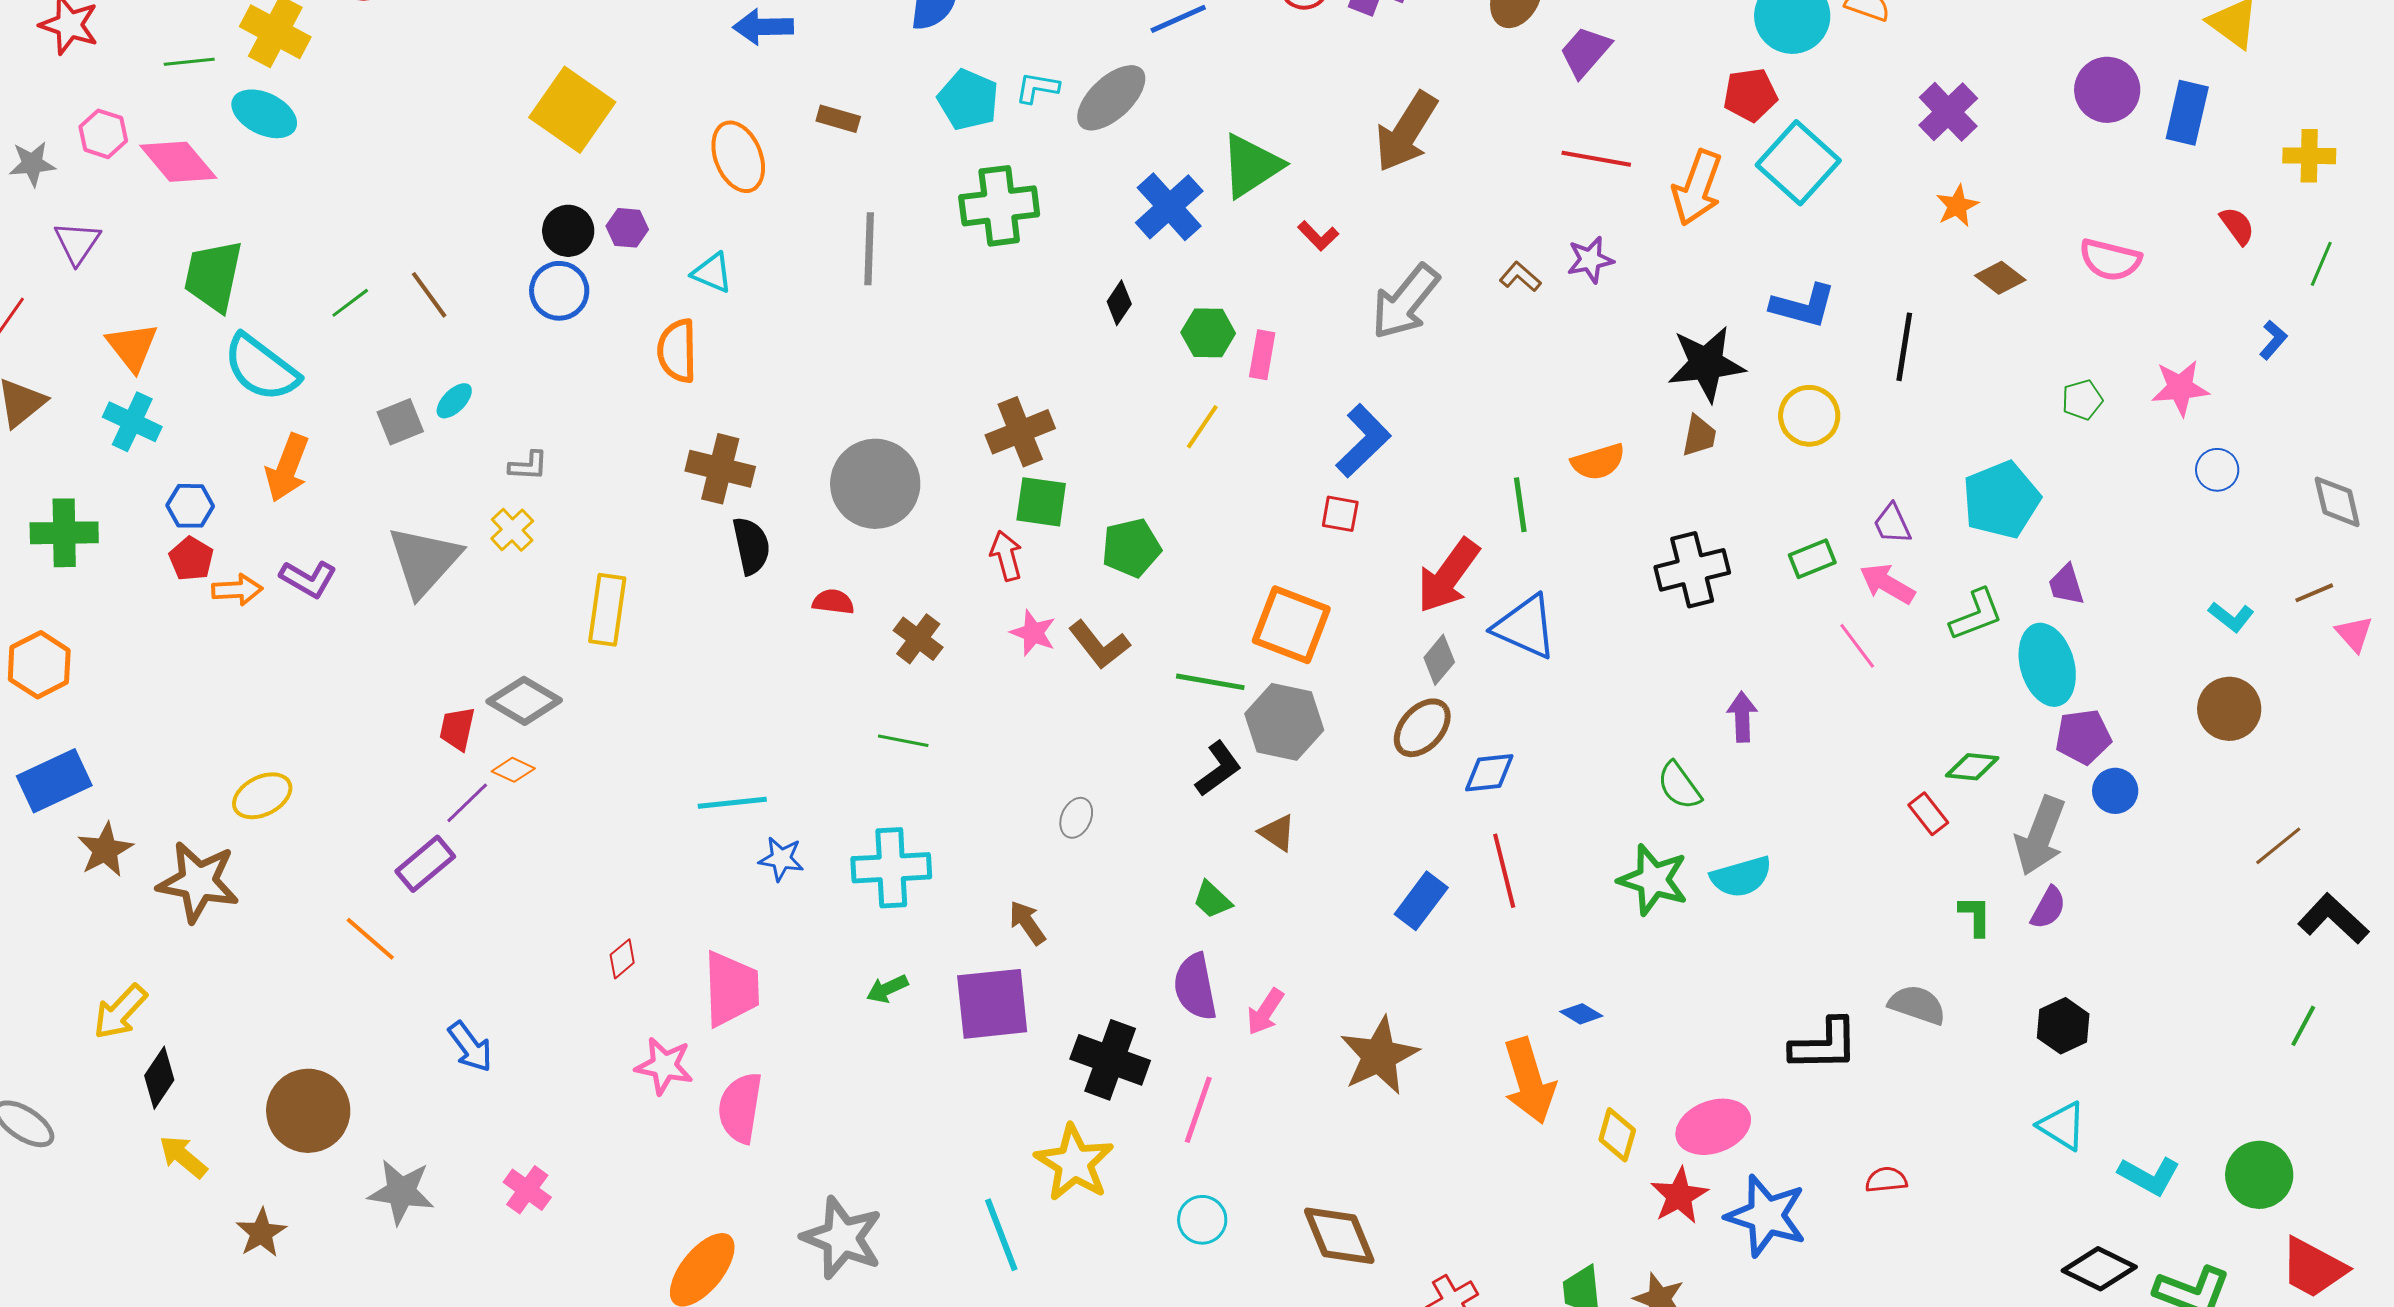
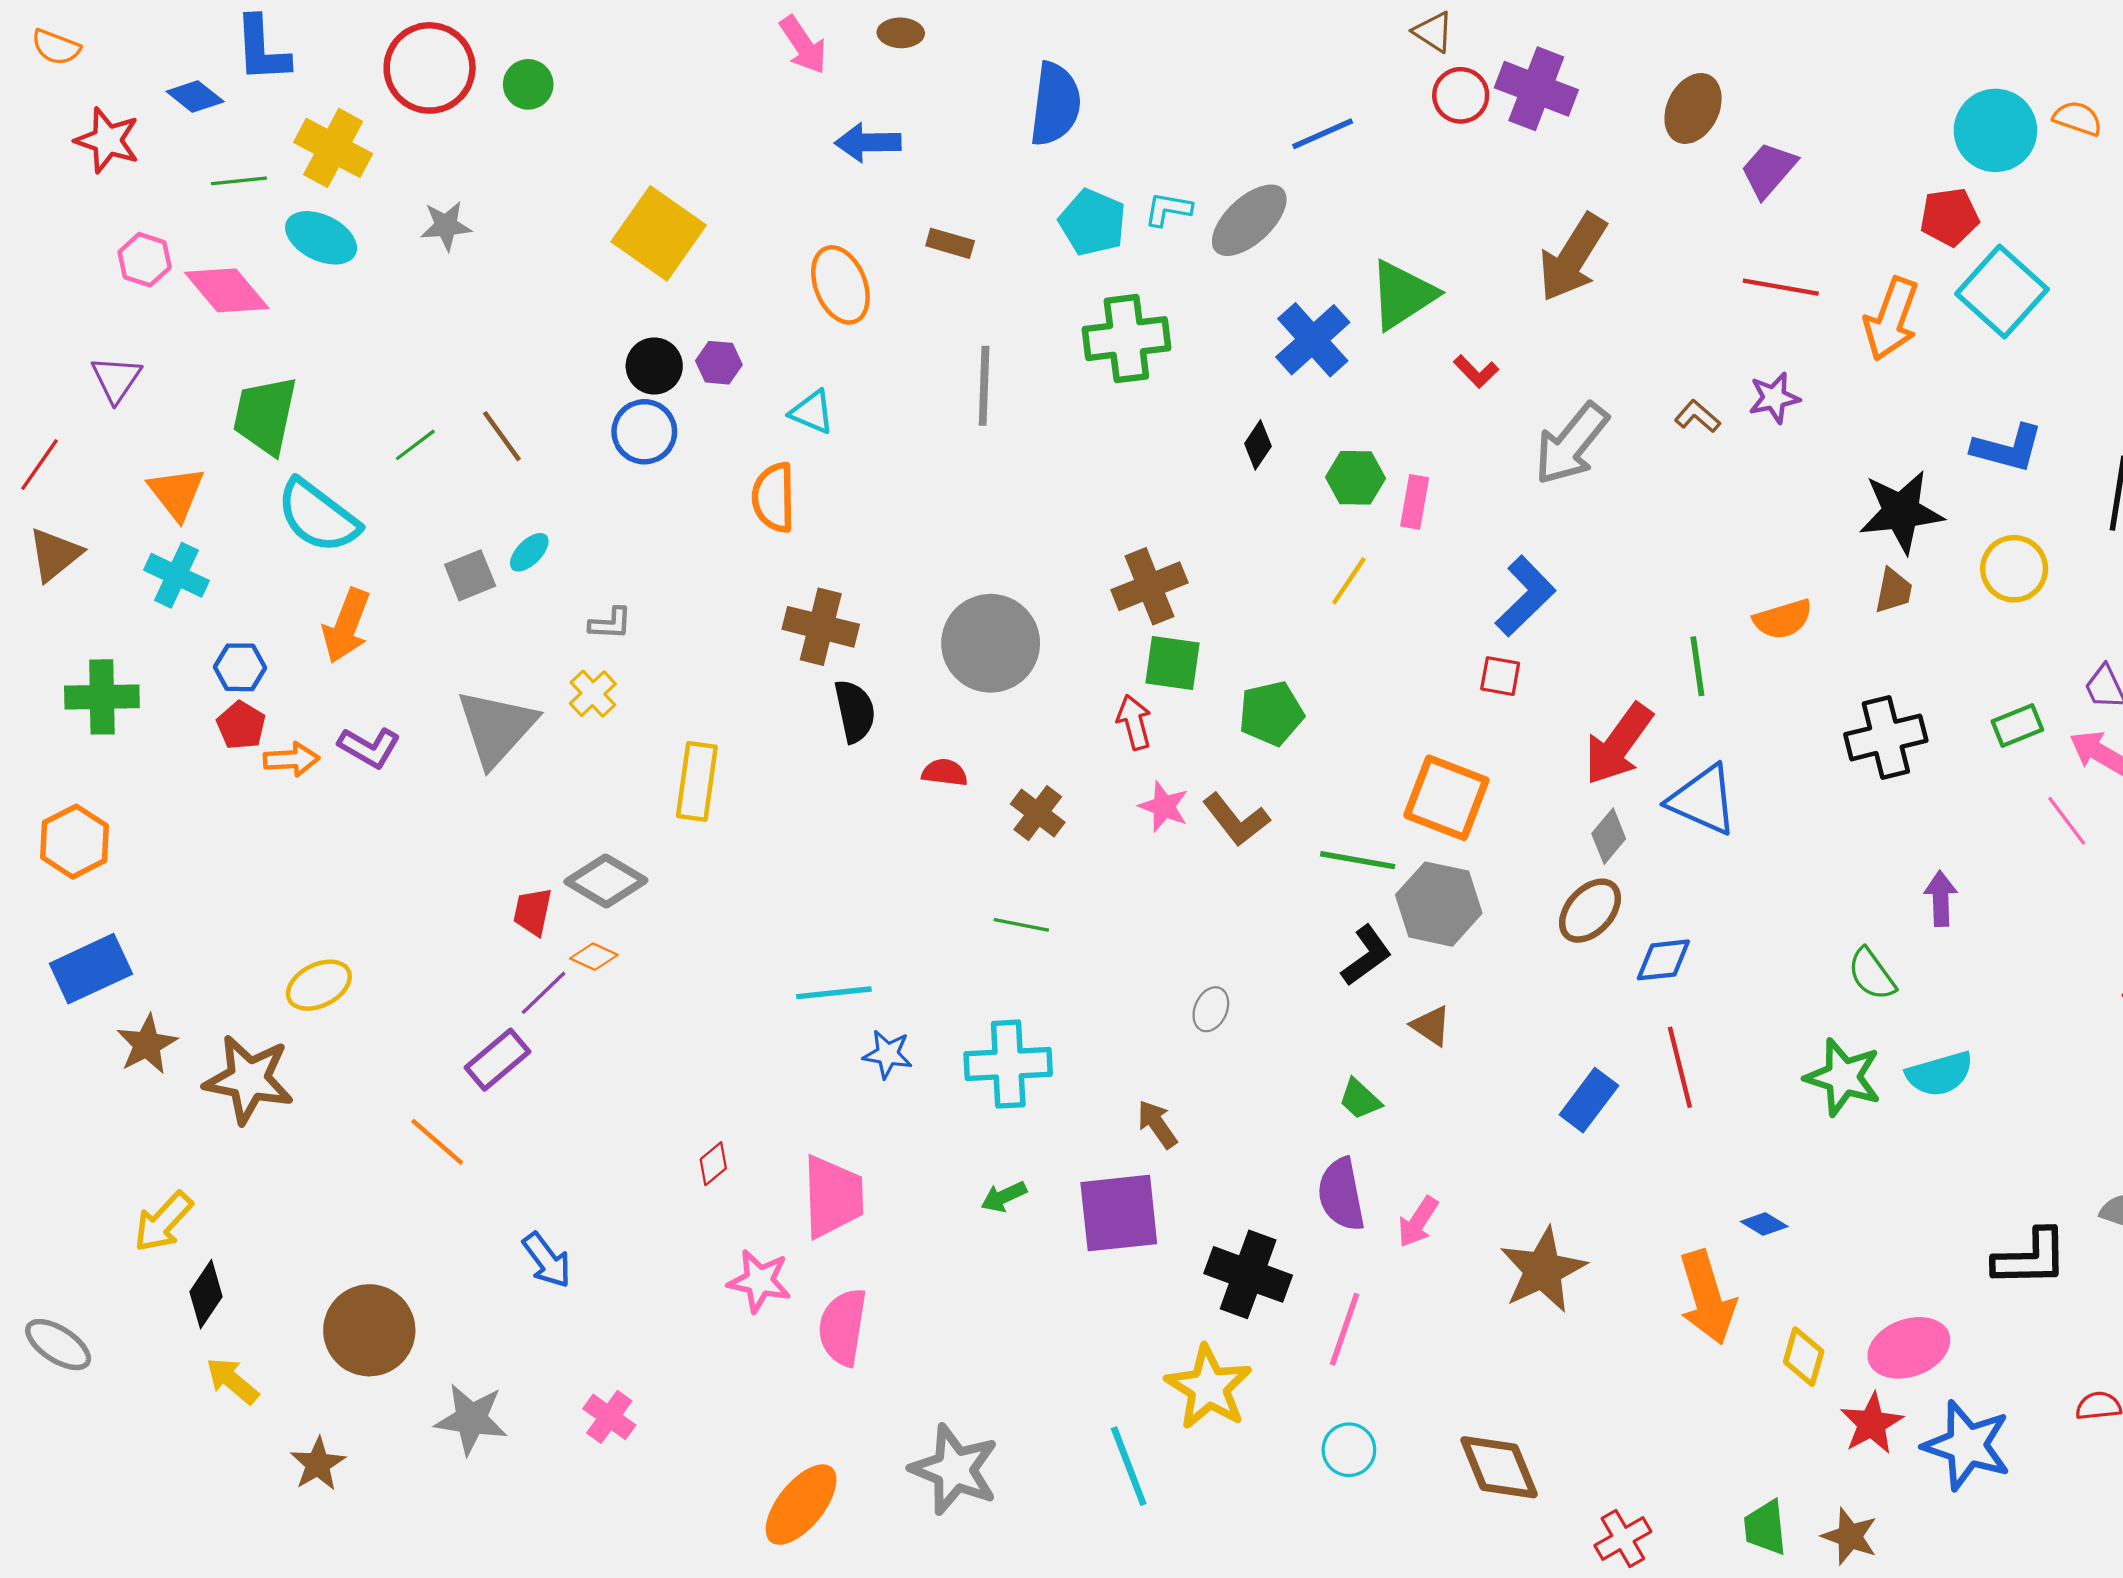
gray star: (32, 164) -> (446, 226), moved

